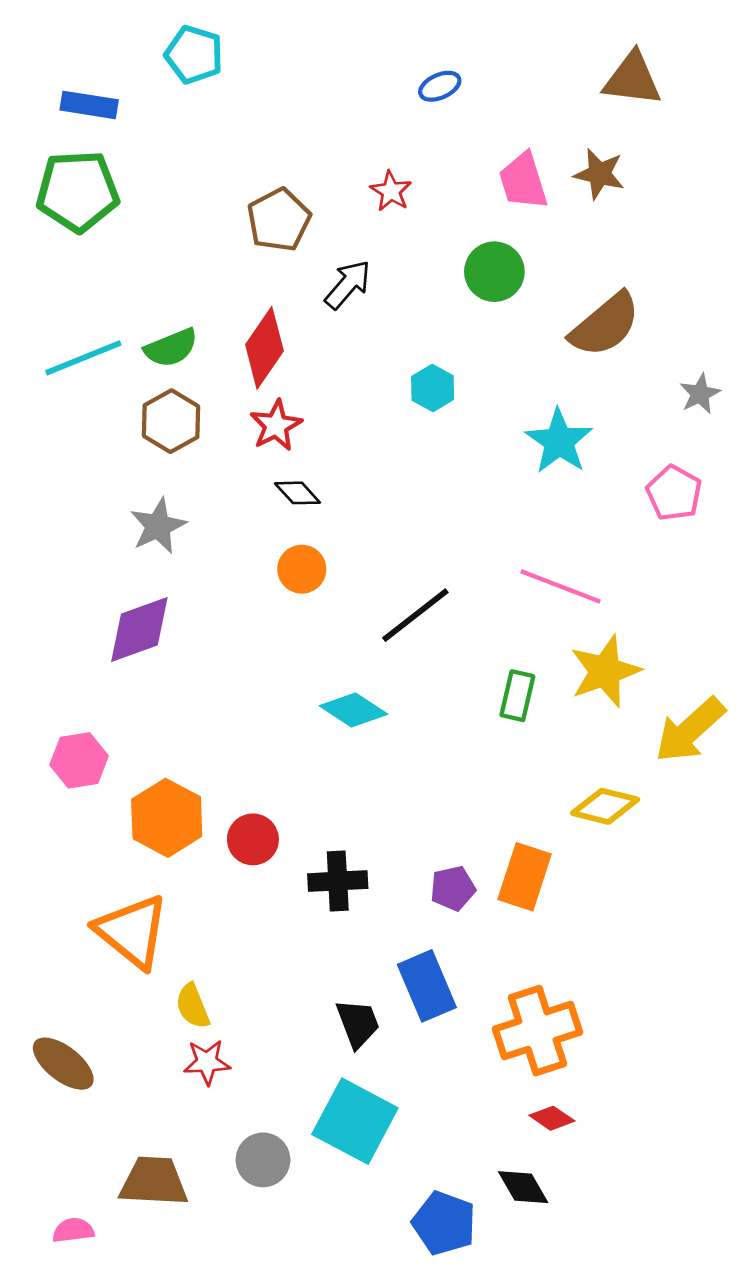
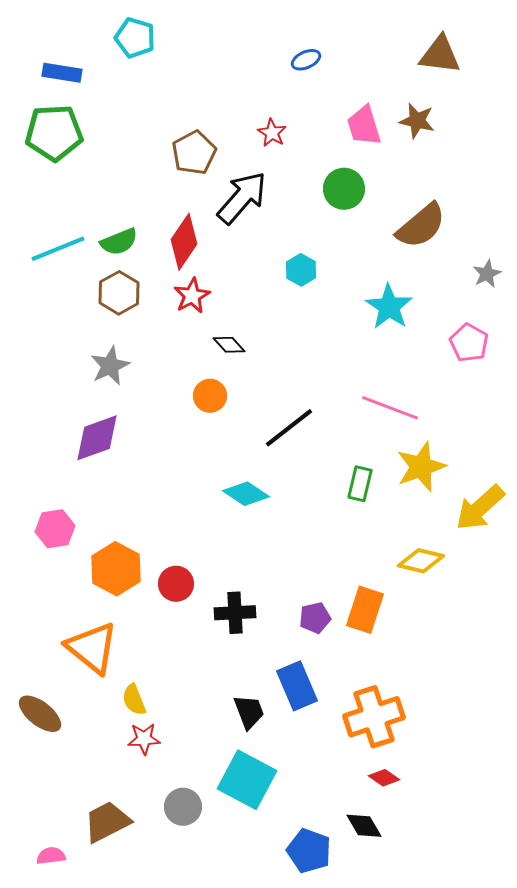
black arrow: (348, 285) -> (242, 198), size x1.5
black diamond: (297, 493) -> (229, 345), moved
brown ellipse: (63, 1064) -> (40, 714), moved
brown trapezoid: (154, 1181) -> (107, 822), turned -30

